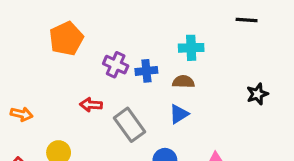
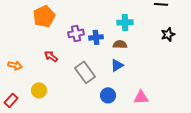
purple cross: (116, 65) -> (76, 33), turned -35
black star: (257, 94) -> (168, 34), moved
red arrow: (91, 105) -> (51, 56), moved, turned 32

